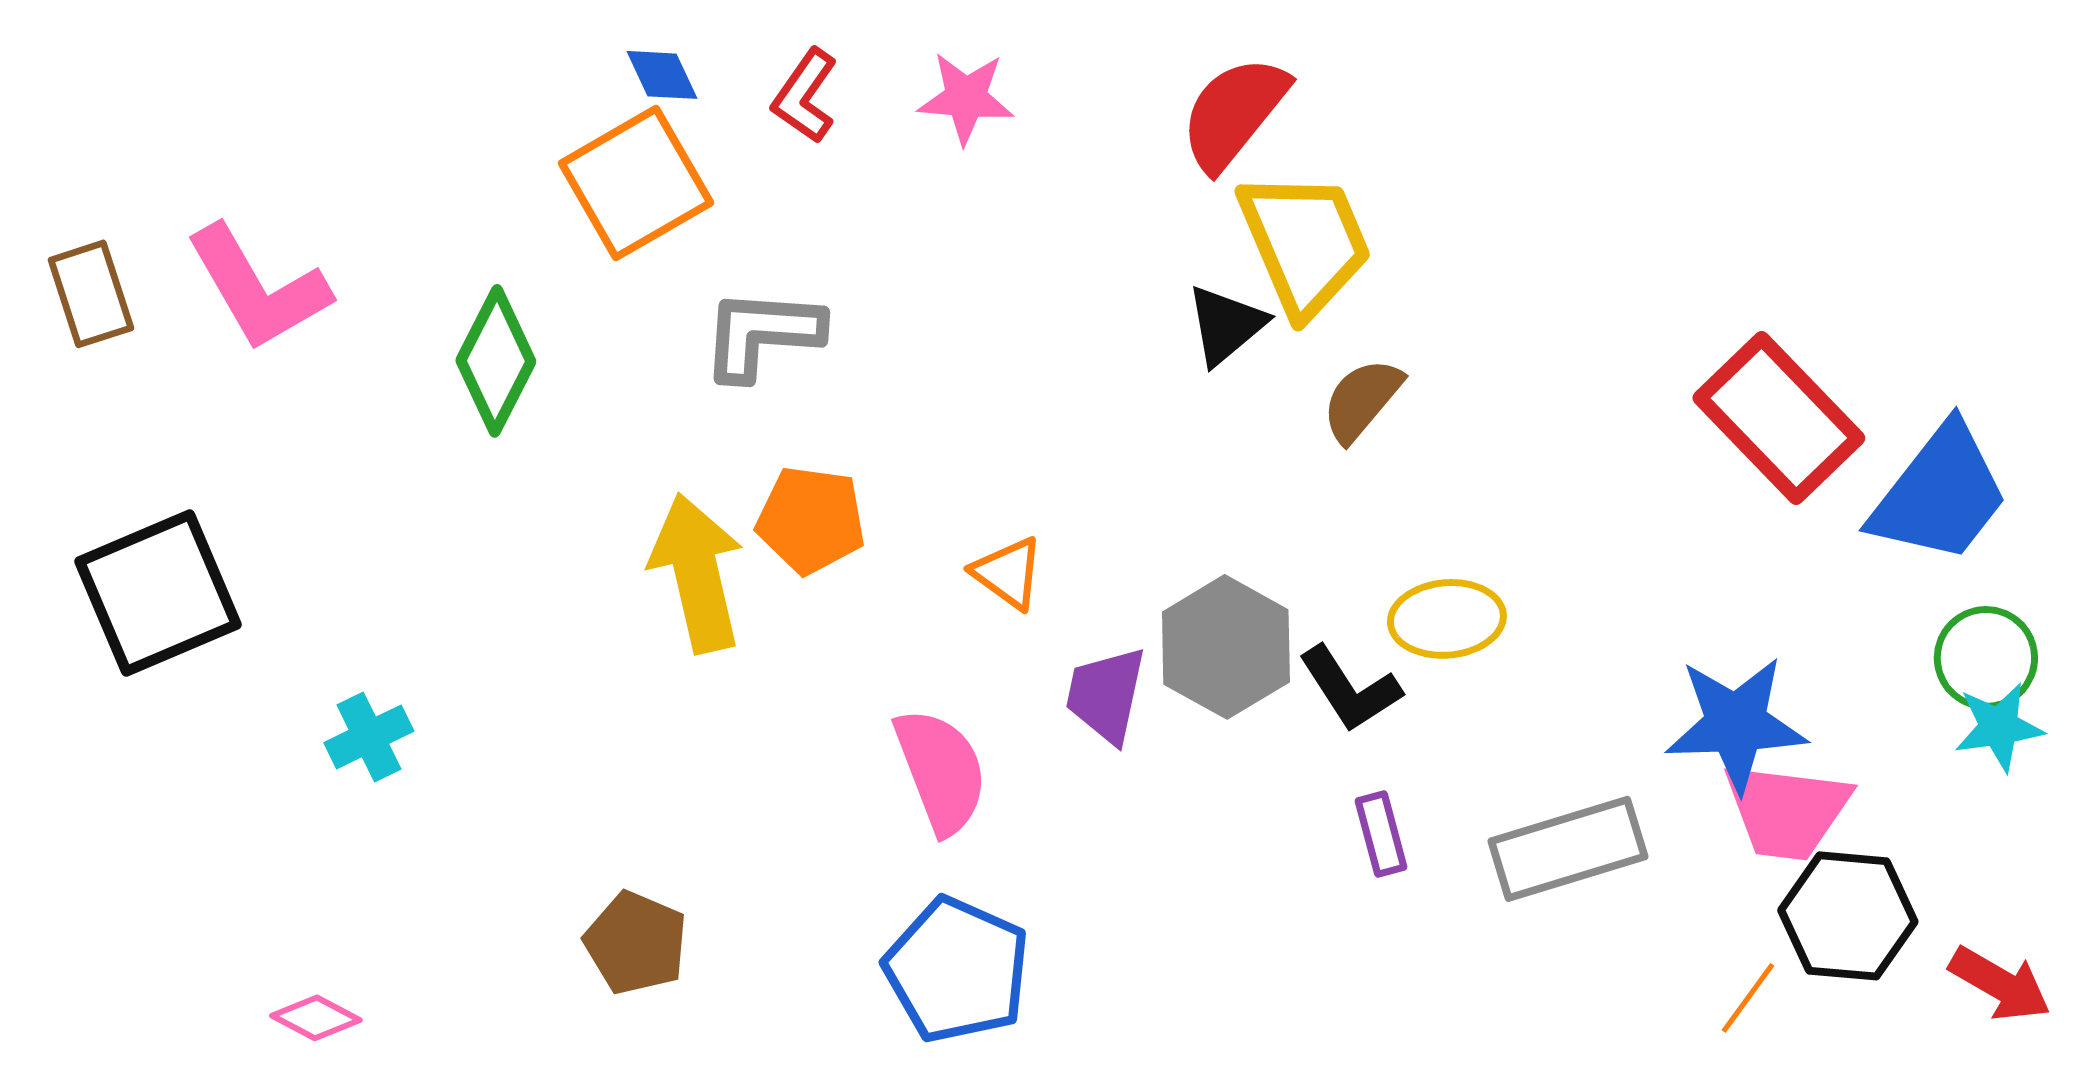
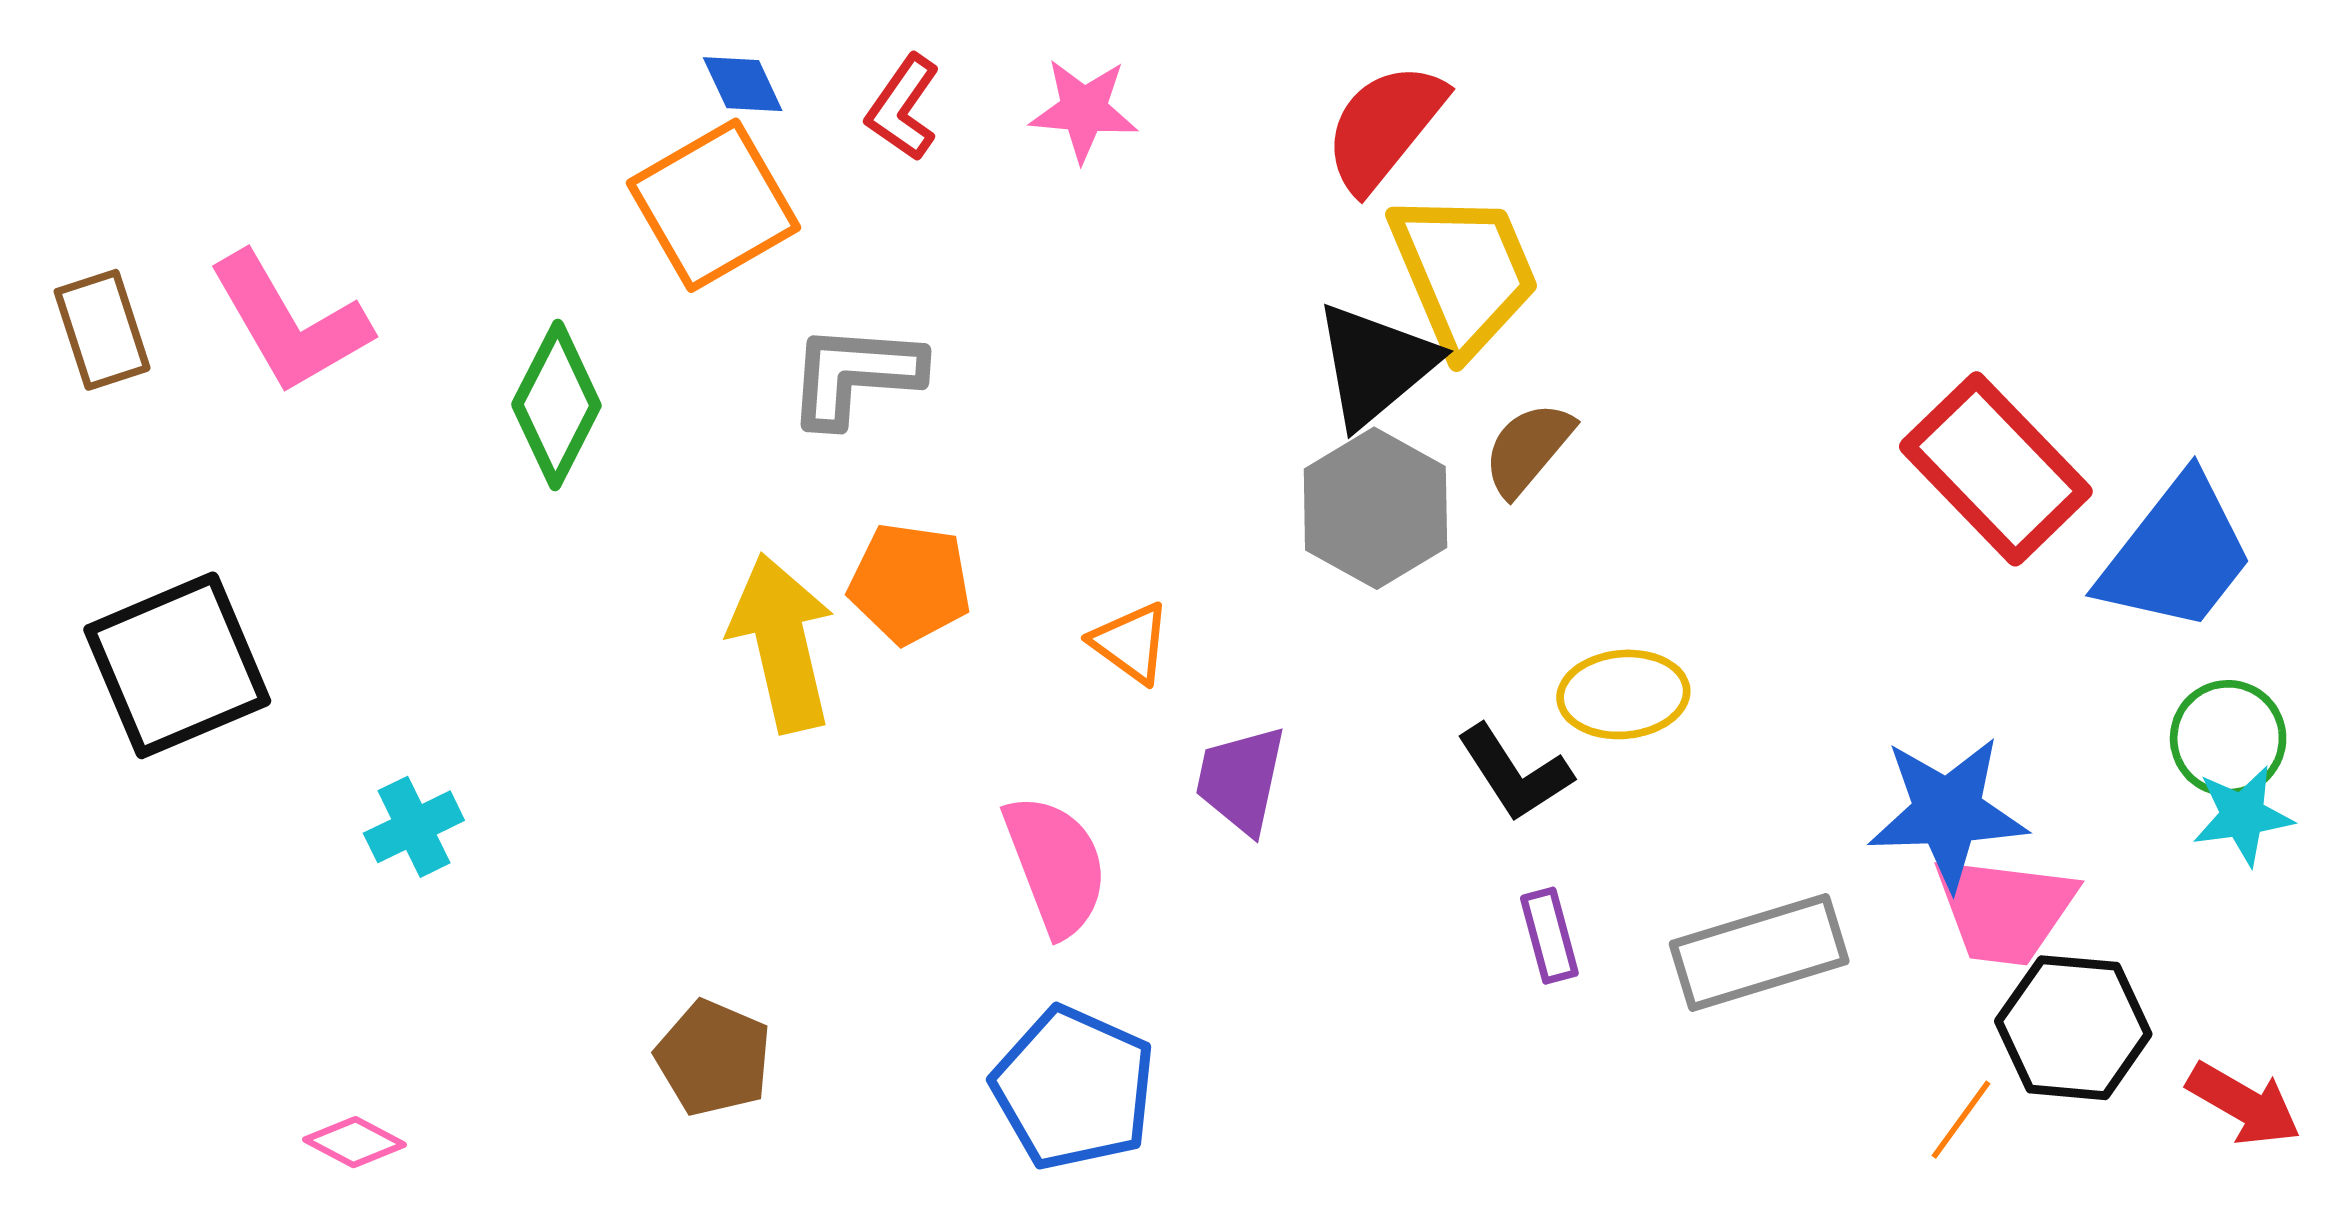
black triangle: (1226, 325) -> (1375, 365), size x1.4
gray hexagon: (1226, 647) -> (1375, 508), moved

